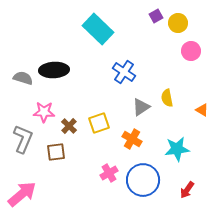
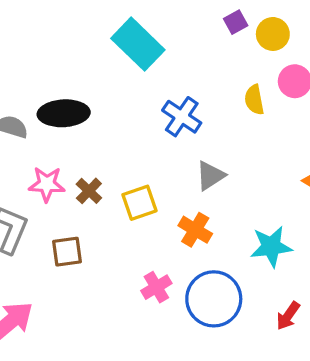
yellow semicircle: (167, 98) -> (254, 100), moved
brown cross: (69, 126) -> (89, 191), moved

